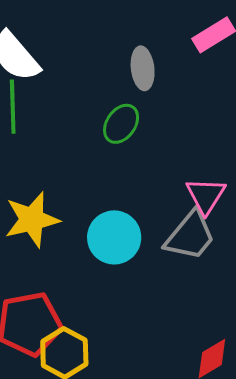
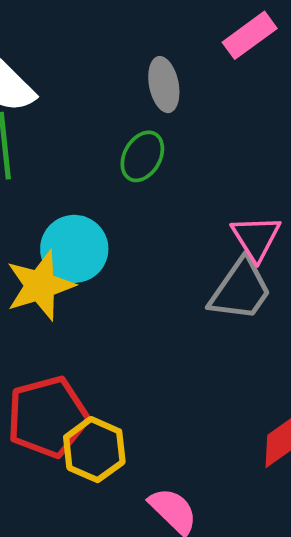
cyan circle: (114, 237) -> (74, 249), moved

